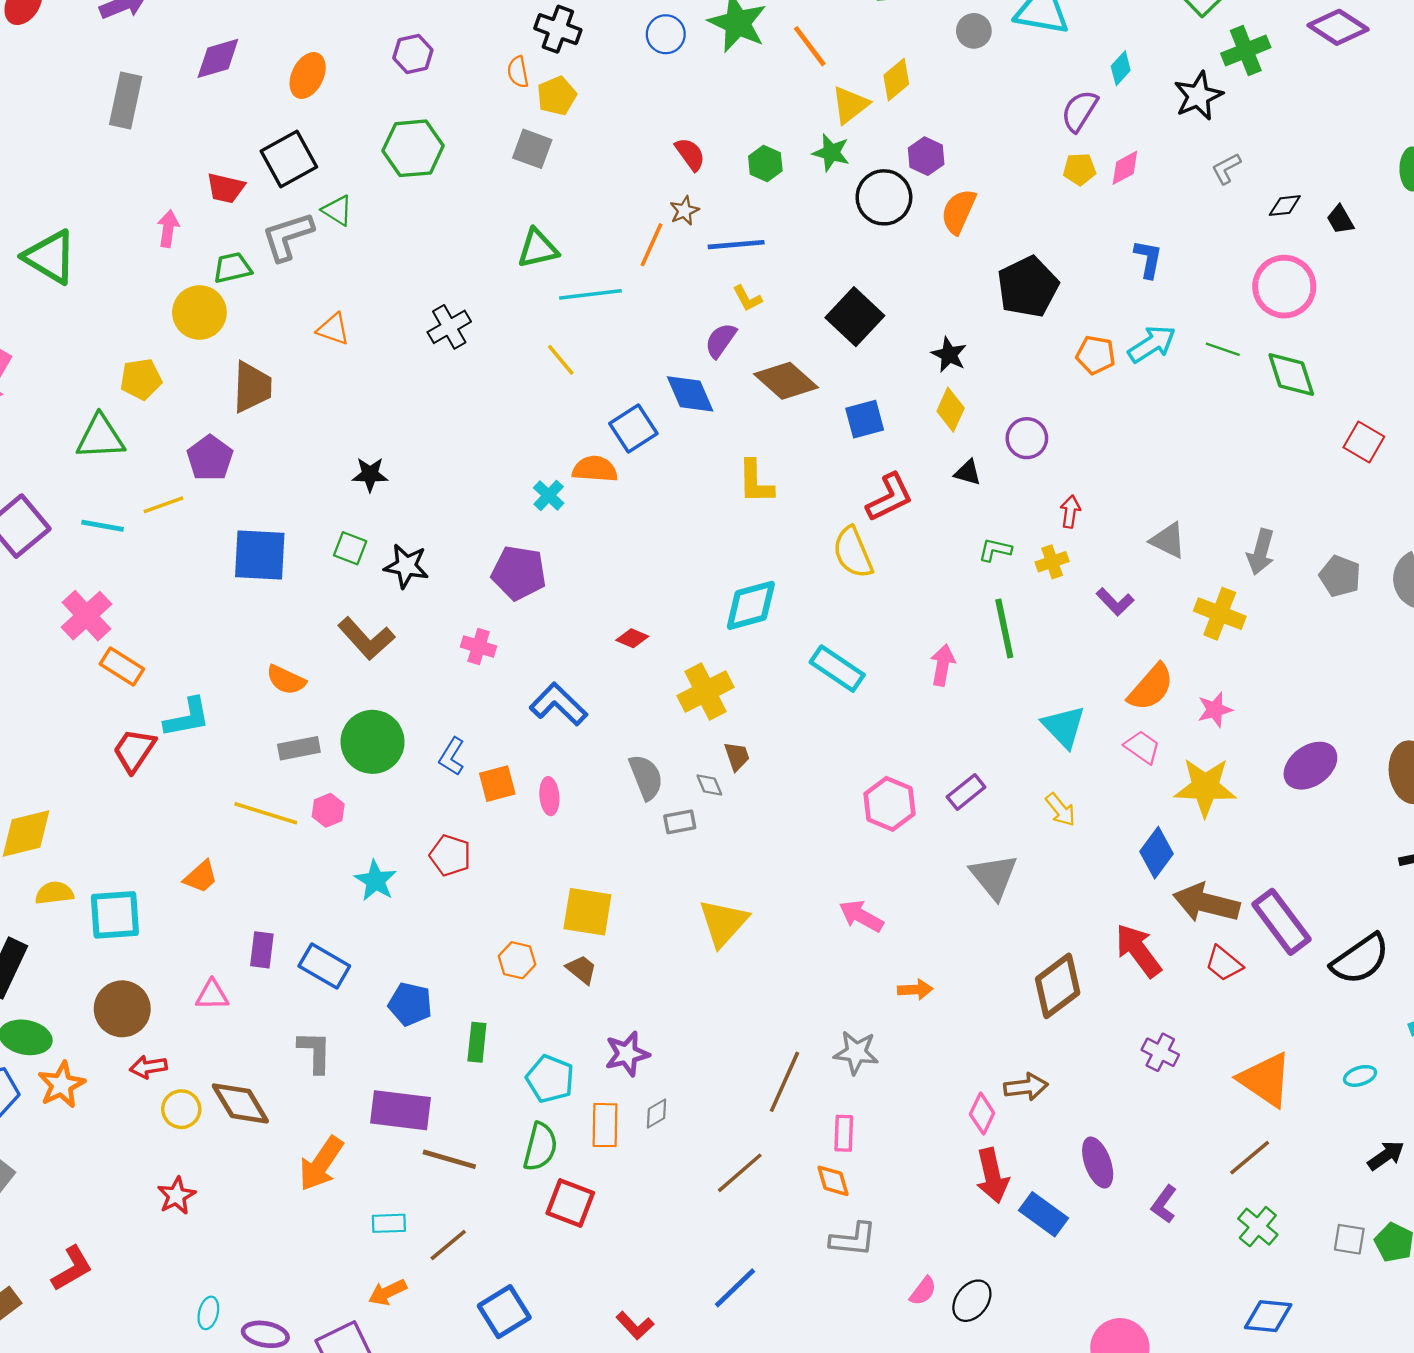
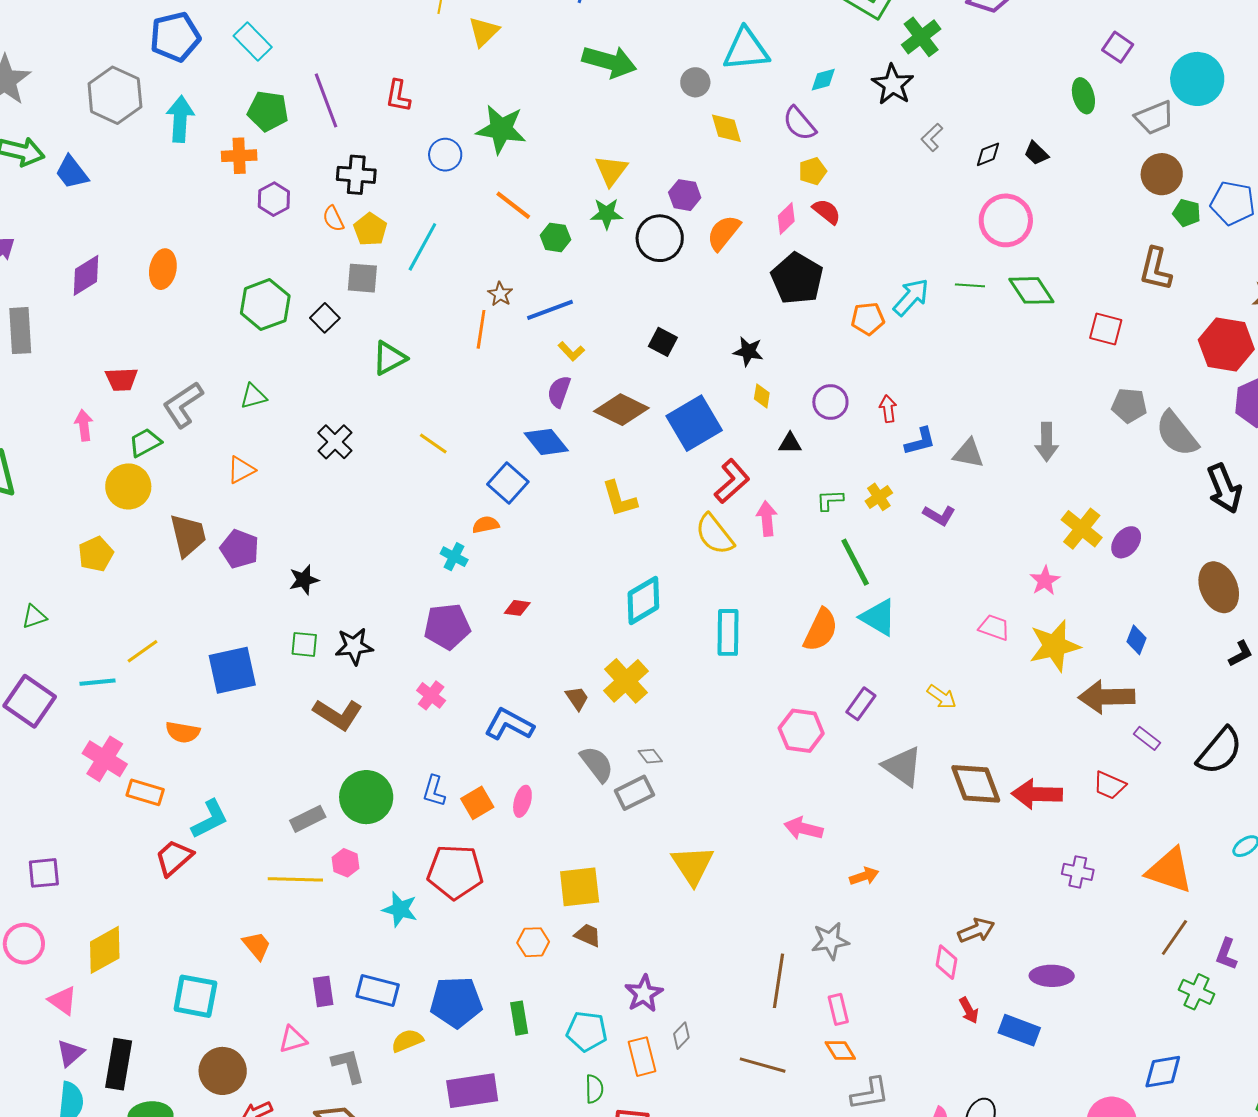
orange line: (810, 46) -> (513, 205), moved
purple hexagon: (413, 54) -> (274, 199), moved
cyan diamond: (1121, 68) -> (823, 80), turned 48
yellow diamond: (896, 80) -> (726, 128), moved, turned -51
purple semicircle: (1080, 111) -> (799, 124), turned -57
red semicircle: (690, 154) -> (827, 212), moved
black square: (289, 159) -> (325, 318), moved, size x0.6
pink diamond: (1125, 168) -> (786, 219), moved
green triangle: (337, 210) -> (253, 396), moved, turned -32
orange semicircle: (959, 211) -> (724, 233), turned 30
blue L-shape: (1148, 259) -> (920, 441), moved, turned 80
cyan line: (590, 294) -> (422, 247), moved, turned -39
black square: (855, 317) -> (663, 342), size x0.6
orange triangle: (333, 329) -> (241, 470), turned -32
yellow diamond: (951, 410) -> (762, 396), size x0.7
blue square: (865, 419) -> (694, 423), size x1.6
green triangle: (100, 437) -> (34, 617), moved, size x0.6
purple pentagon: (210, 458) -> (240, 549), moved
orange semicircle: (595, 469) -> (486, 525), size x0.7
red arrow: (1070, 512) -> (888, 409), moved
gray pentagon: (1340, 576) -> (1129, 405), moved
yellow cross: (1220, 614) -> (1082, 529), moved, turned 33
red diamond: (632, 638) -> (517, 608), moved
pink cross: (479, 647) -> (431, 695), turned 36
pink arrow: (943, 665) -> (767, 519), moved
cyan rectangle: (837, 669) -> (728, 632), turned 72
orange semicircle: (286, 680) -> (183, 732), moved
orange semicircle: (1151, 687) -> (821, 630), moved
cyan triangle: (1064, 727) -> (878, 617), moved
red trapezoid: (134, 750) -> (174, 858), turned 30
brown trapezoid: (737, 756) -> (577, 698), moved
purple ellipse: (1310, 766) -> (1126, 542), moved, size x0.7
pink ellipse: (549, 796) -> (522, 801), turned 36
gray rectangle: (680, 822) -> (634, 793), size x1.4
blue diamond: (1157, 853) -> (1136, 640), moved, size x0.7
red pentagon: (450, 855) -> (455, 872), size x1.6
orange trapezoid: (201, 877) -> (257, 946), turned -72
yellow semicircle: (54, 893) -> (407, 1041), moved
brown arrow: (1206, 903) -> (1106, 697), moved
cyan square: (115, 915) -> (195, 996), turned 30
purple rectangle: (1281, 922) -> (1147, 738), size x0.5
red arrow: (1138, 951) -> (1037, 794), turned -36
brown diamond: (1058, 986) -> (976, 784), moved, turned -58
blue pentagon: (410, 1004) -> (456, 1002), size x1.4
gray L-shape: (315, 1052) -> (348, 1066), moved
green semicircle: (540, 1147) -> (594, 1089), size x0.7
purple ellipse: (1098, 1163) -> (1052, 976), turned -54
brown line: (740, 1173) -> (763, 1065), turned 72
red arrow: (992, 1176) -> (969, 1010), size x0.6
purple L-shape: (1164, 1204) -> (1226, 954), moved
blue diamond: (1268, 1316) -> (1163, 1072), moved

